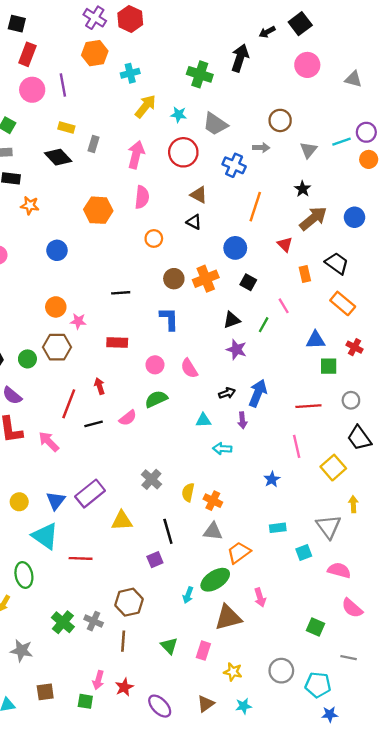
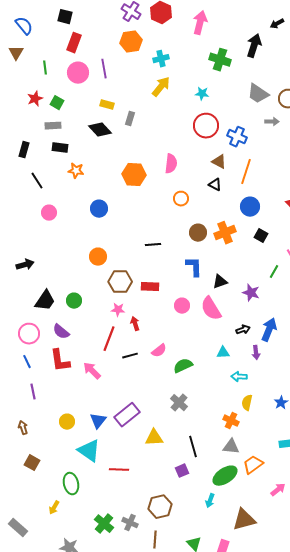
yellow arrow: (146, 106) -> (161, 87), moved
gray trapezoid: (215, 124) -> (258, 94), moved
pink arrow: (136, 155) -> (200, 23), moved
blue cross: (234, 165) -> (237, 137), moved
orange line: (255, 207) -> (246, 172), moved
black triangle: (232, 320) -> (220, 282), moved
pink star: (78, 321) -> (118, 310), moved
brown hexagon: (57, 347) -> (120, 282), moved
pink semicircle: (189, 368) -> (211, 309), size x1.4
green semicircle: (156, 399) -> (183, 366), moved
yellow semicircle: (188, 492) -> (247, 403), moved
green ellipse: (215, 580) -> (225, 476), moved
pink arrow: (260, 597) -> (278, 490), moved, turned -112

